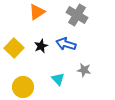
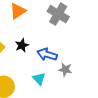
blue arrow: (66, 44) -> (47, 54), moved

